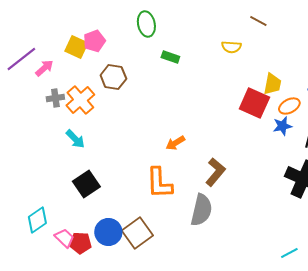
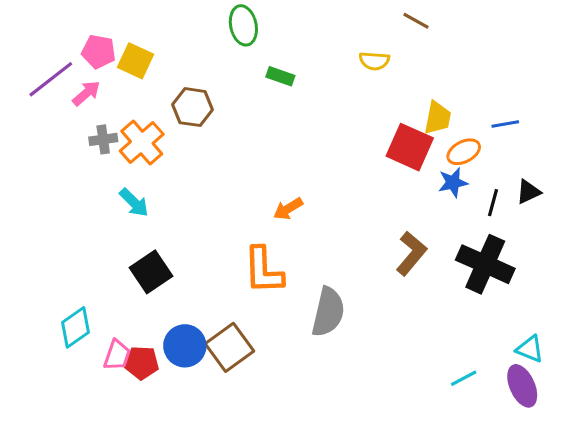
pink pentagon: (94, 41) -> (99, 52), moved, turned 30
brown L-shape: (215, 172) -> (411, 253), moved
pink trapezoid: (64, 238) -> (117, 355), turned 65

